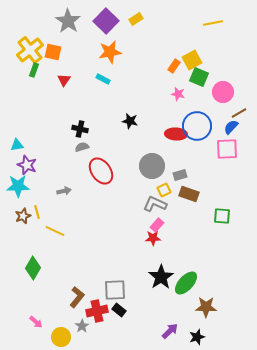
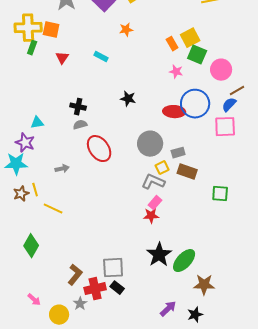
yellow cross: (30, 50) -> (28, 28), turned 36
orange star: (110, 52) -> (126, 30), moved, size x0.6
orange rectangle: (174, 66) -> (172, 44), turned -64
cyan triangle: (17, 145) -> (37, 123), moved

